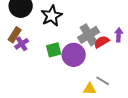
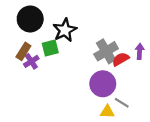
green square: (54, 50) -> (50, 48), moved
purple circle: (74, 55) -> (103, 84), moved

